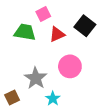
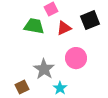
black square: (85, 26) -> (90, 20), turned 30

